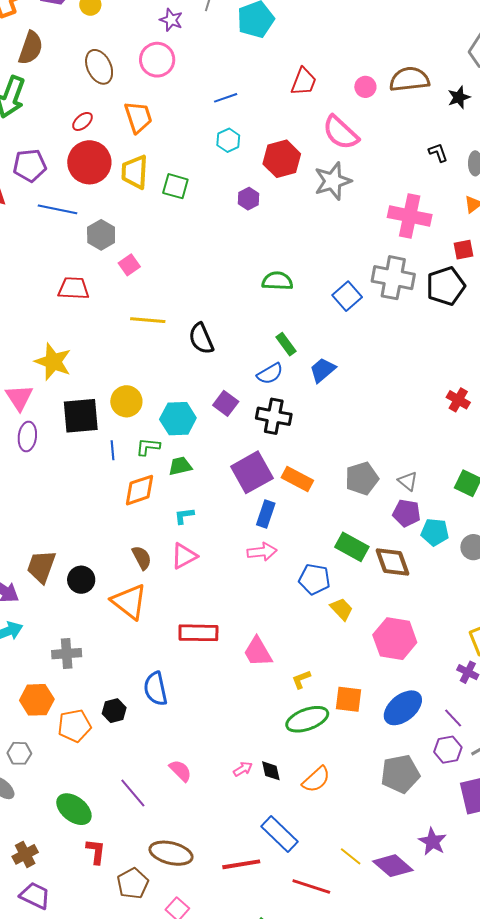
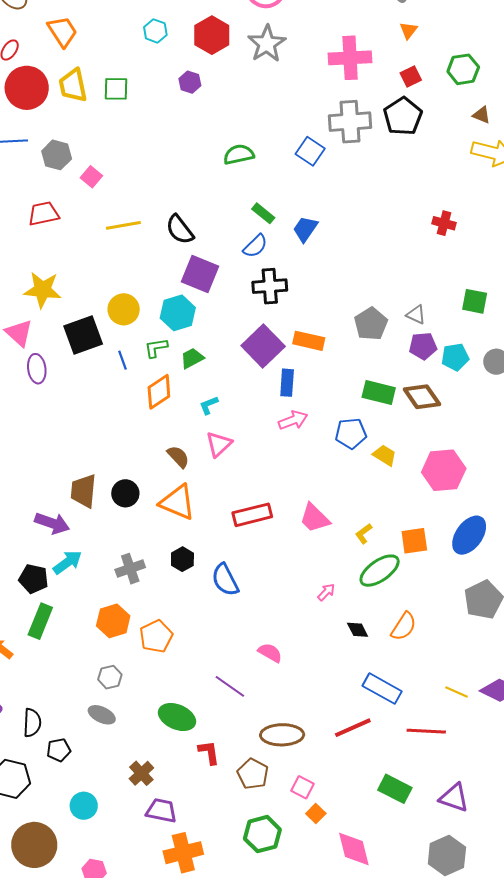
purple square: (226, 403) -> (200, 274), moved, size x1.5
black hexagon: (114, 711) -> (182, 559), moved
pink arrow: (243, 769) -> (326, 592), moved

